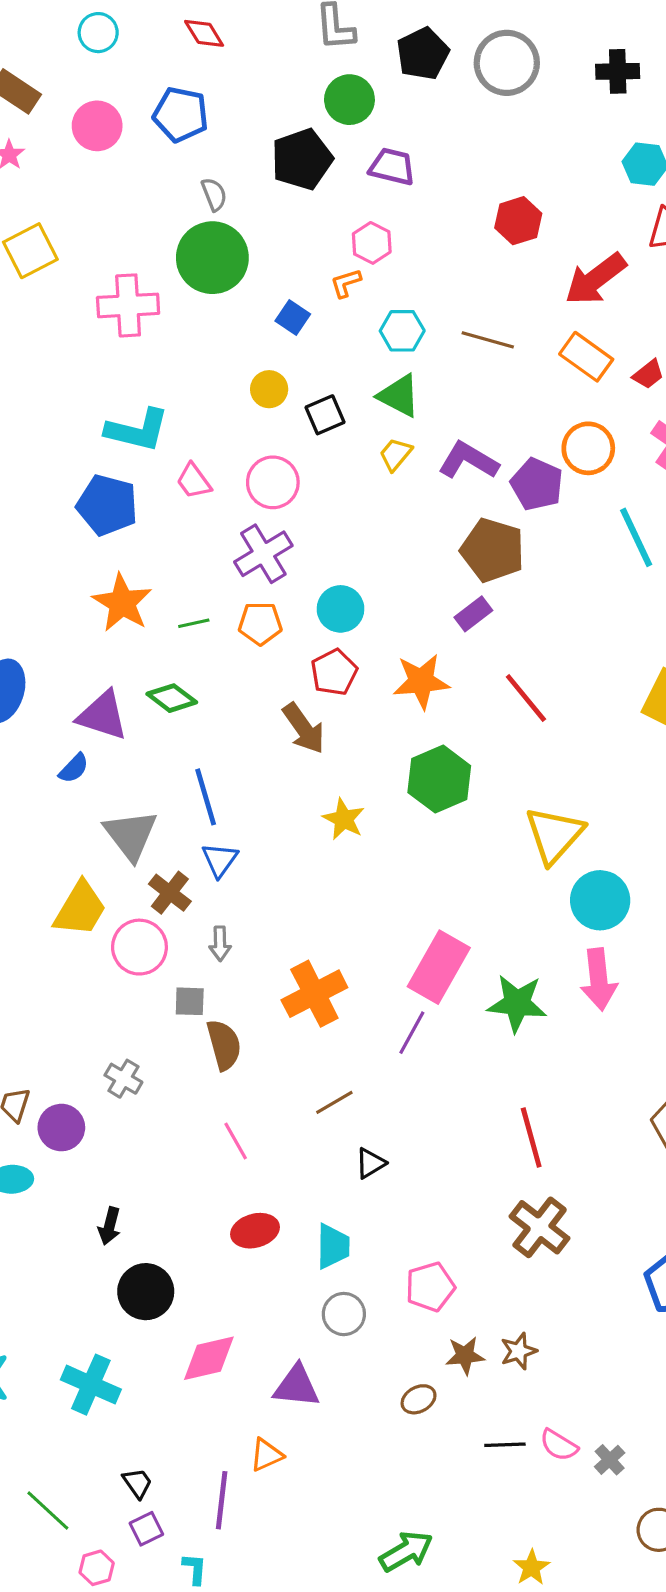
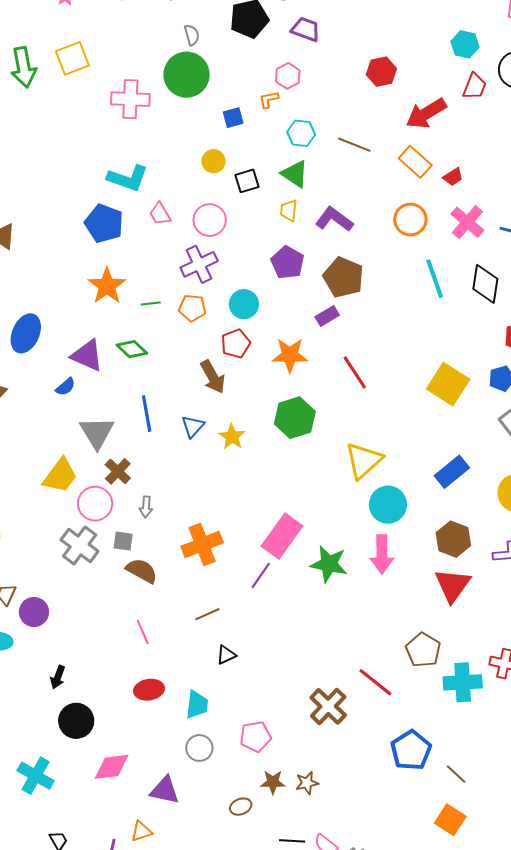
blue square: (293, 317) -> (233, 118), turned 35
yellow trapezoid: (395, 454) -> (289, 211), turned -40
purple pentagon: (537, 484) -> (287, 263), moved
blue triangle: (220, 860) -> (193, 426), moved
brown semicircle: (224, 1045) -> (142, 571), turned -52
gray cross: (123, 1079) -> (80, 545), moved, size x1.6
red line: (531, 1137) -> (375, 682), moved, turned -42

